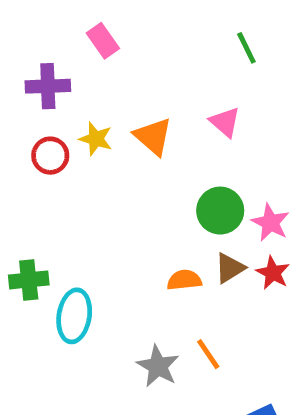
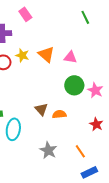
pink triangle: (225, 122) -> (70, 57), moved, turned -32
brown triangle: (230, 268) -> (41, 109), moved, turned -40
red star: (273, 273) -> (96, 124), moved
orange line: (208, 354) -> (80, 151), moved

